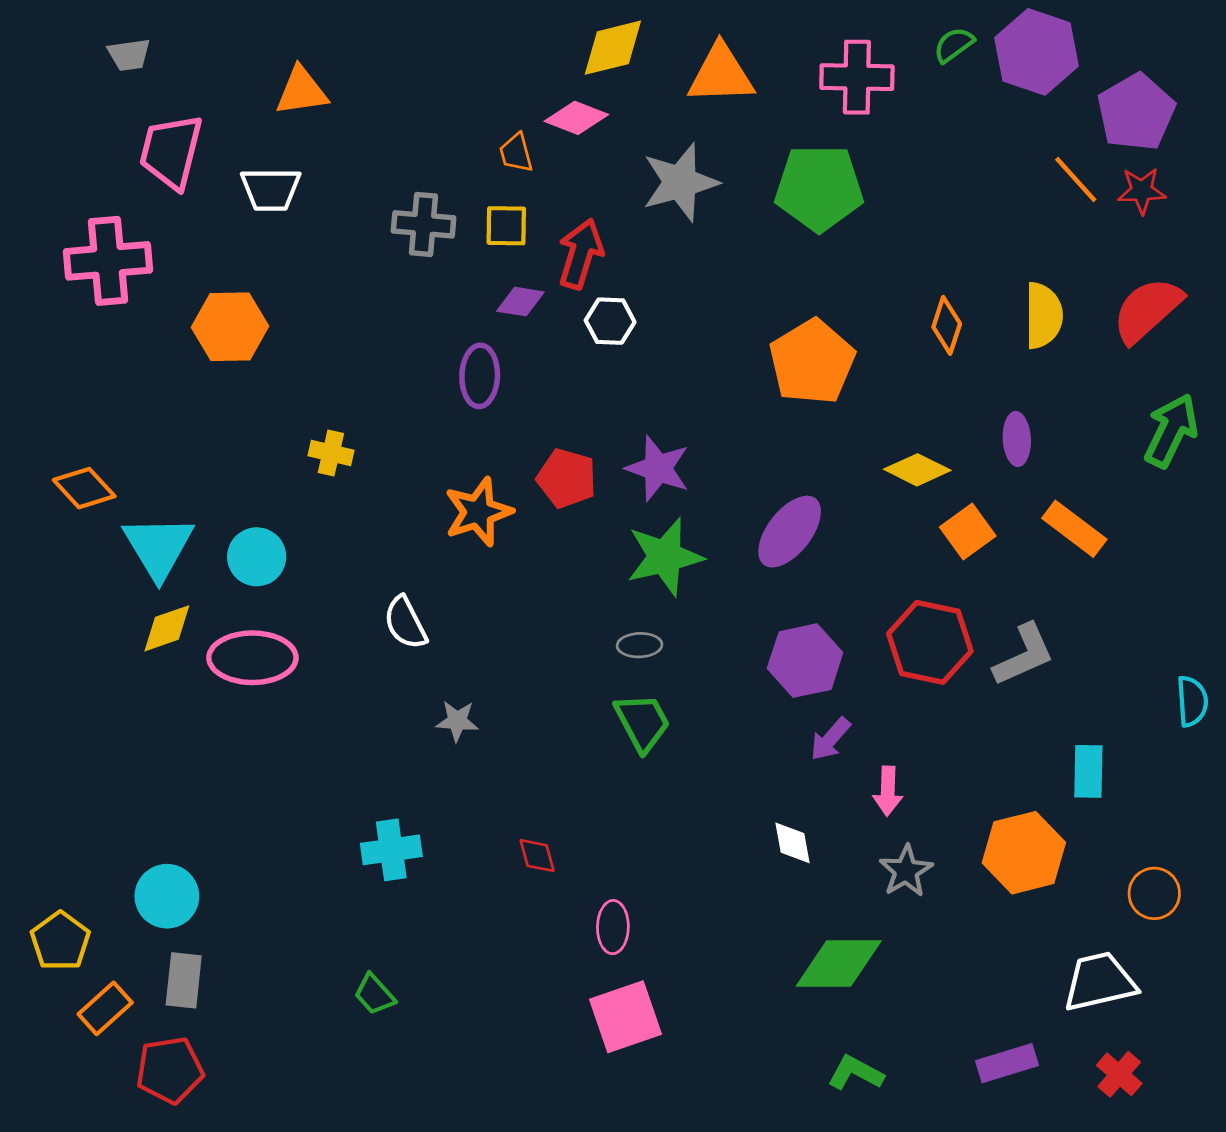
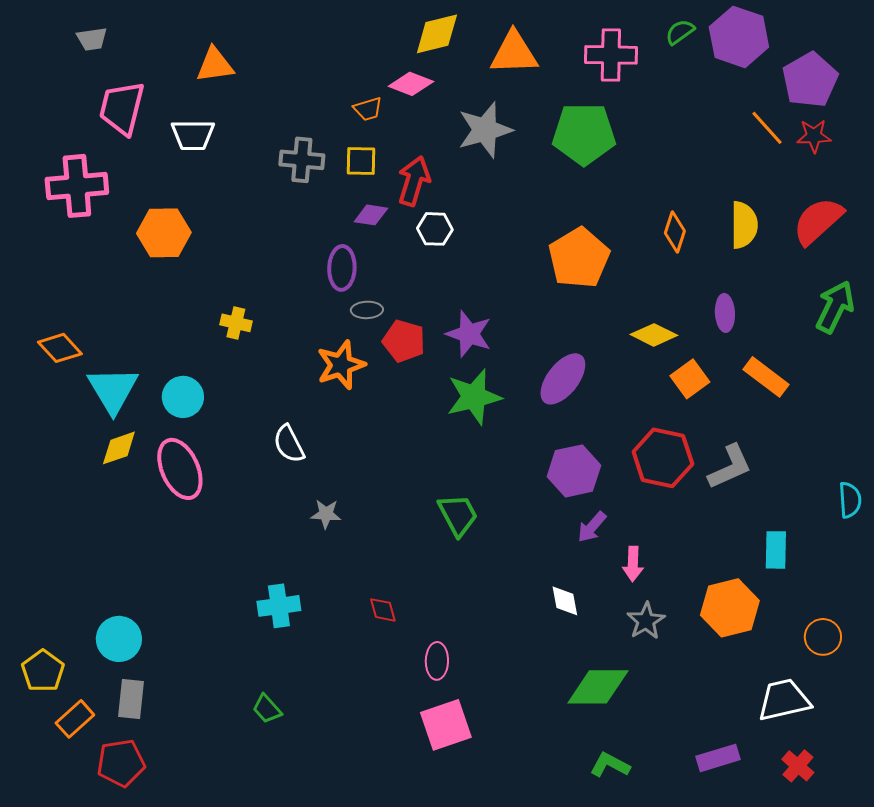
orange trapezoid: (516, 153) -> (368, 109), turned -92
gray ellipse: (640, 645) -> (367, 310), moved
pink ellipse: (252, 658) -> (180, 469), turned 66

